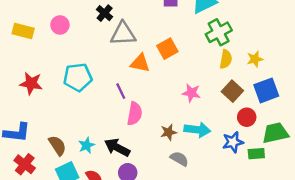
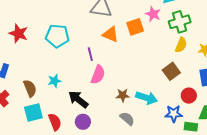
brown square: (232, 91) -> (171, 71), moved
pink star: (191, 93) -> (153, 14), moved
cyan star: (87, 145) -> (54, 81), moved

